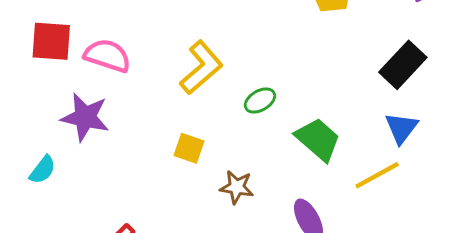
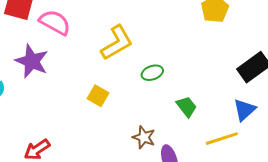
green trapezoid: (318, 139) -> (187, 107), size x0.7
brown star: (237, 187) -> (144, 137), moved

